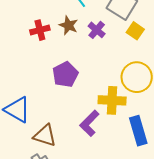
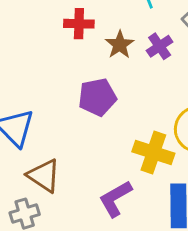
brown star: (69, 25) -> (120, 45), moved
purple L-shape: (89, 123) -> (115, 199), moved

